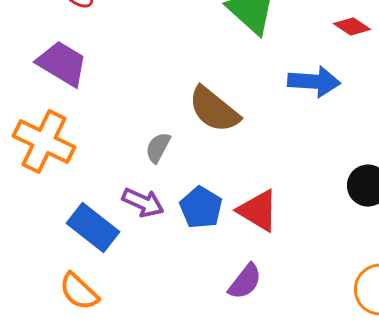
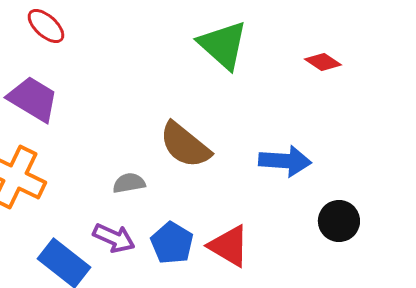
blue arrow: (314, 82) -> (285, 161), moved
gray semicircle: (158, 148) -> (129, 183), turned 52

